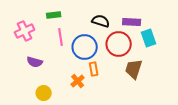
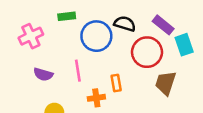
purple rectangle: (132, 22) -> (163, 25), turned 36
pink line: (61, 37) -> (78, 71), moved
blue circle: (85, 47) -> (96, 36), moved
orange cross: (78, 81) -> (96, 98), turned 32

